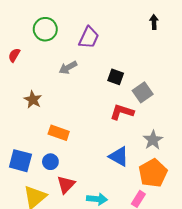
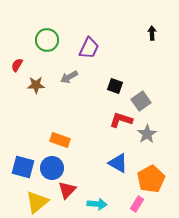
brown star: (33, 100) -> (36, 85), moved, turned -30
gray star: (153, 140) -> (147, 134), moved
blue circle: (50, 162) -> (52, 168), size x1.5

